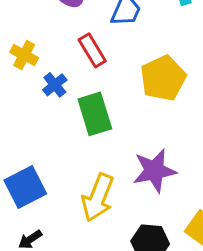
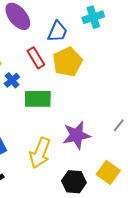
yellow pentagon: (163, 78) -> (67, 62), moved
green rectangle: (95, 114) -> (38, 99), turned -72

